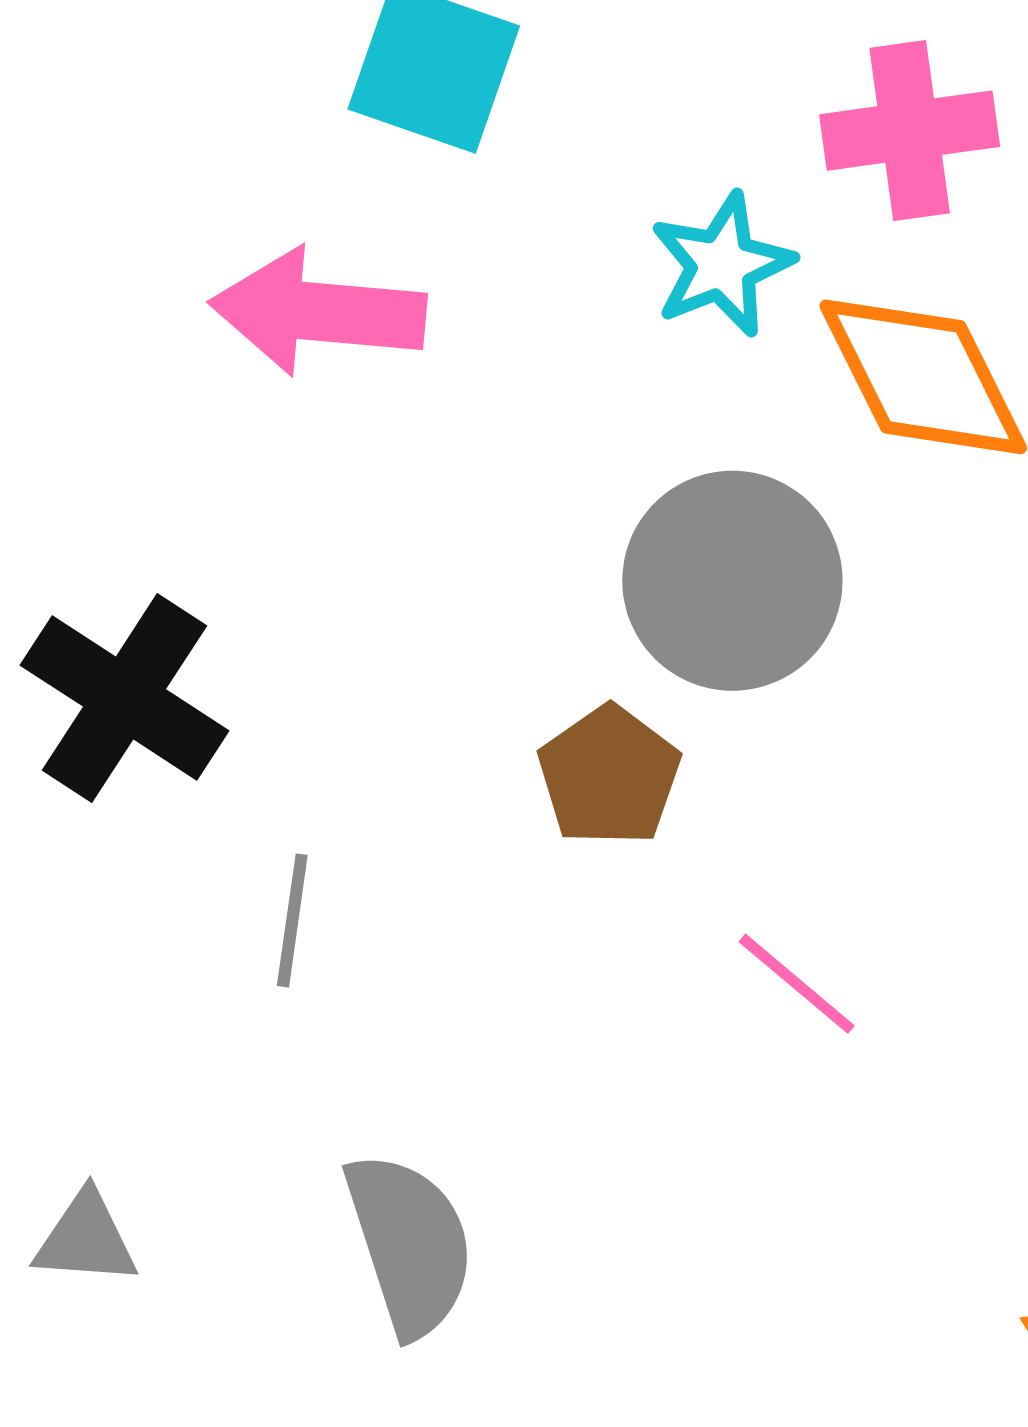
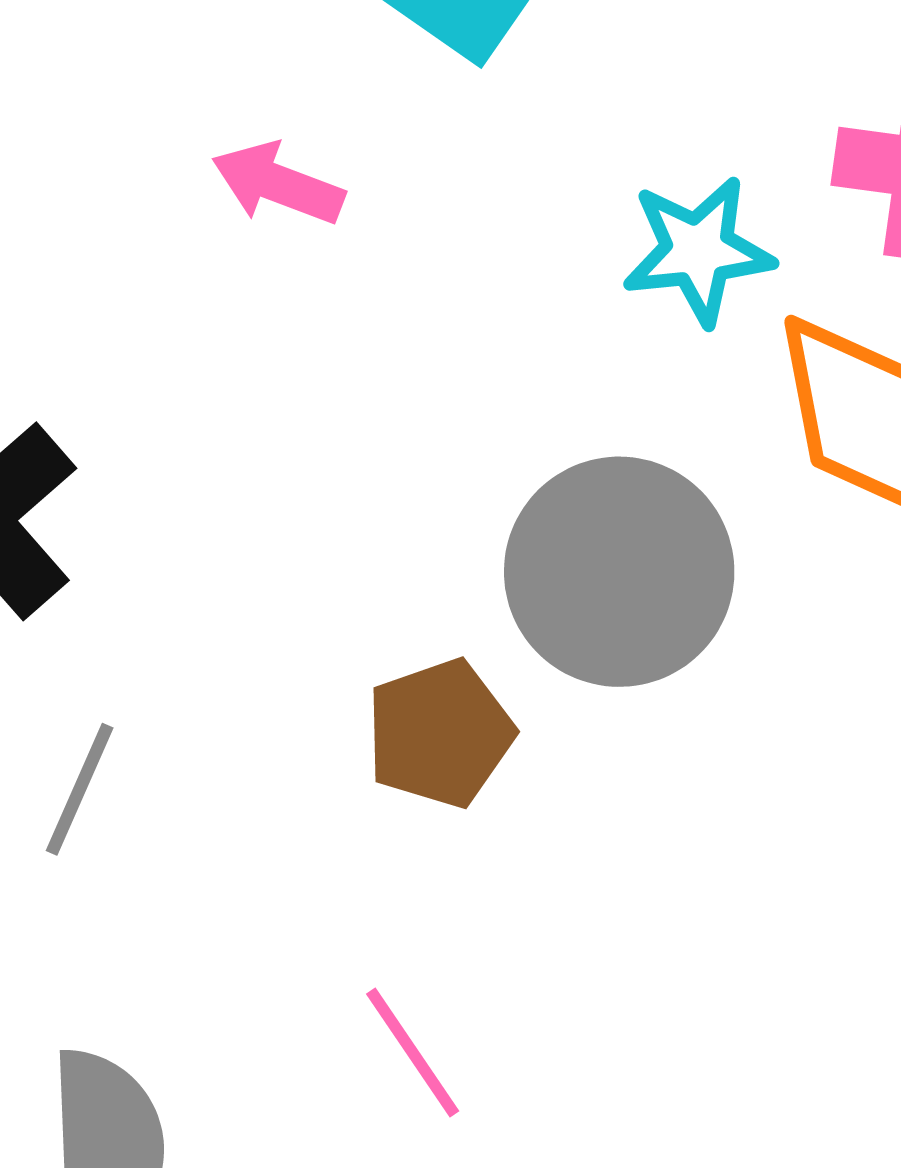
pink arrow: (318, 312) -> (278, 184), size x0.6
pink line: (797, 984) -> (413, 1052), moved

